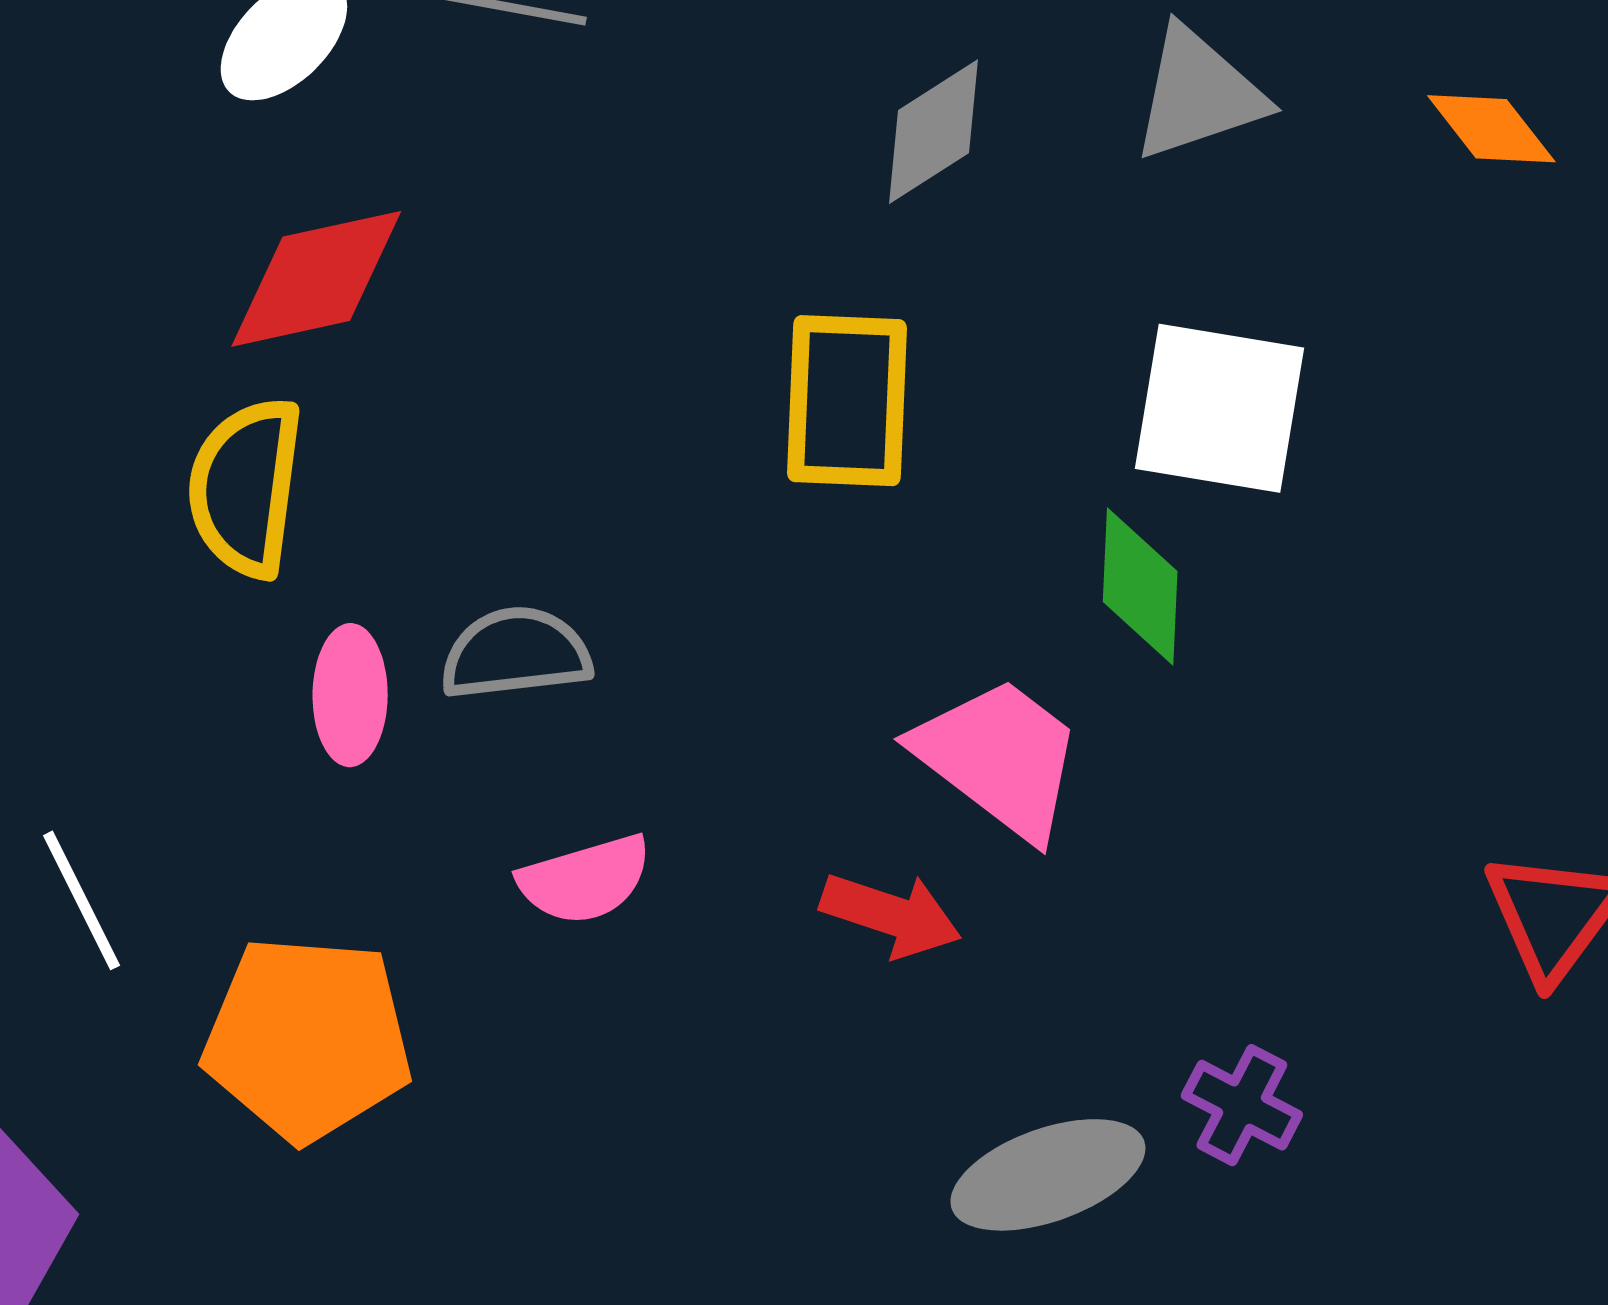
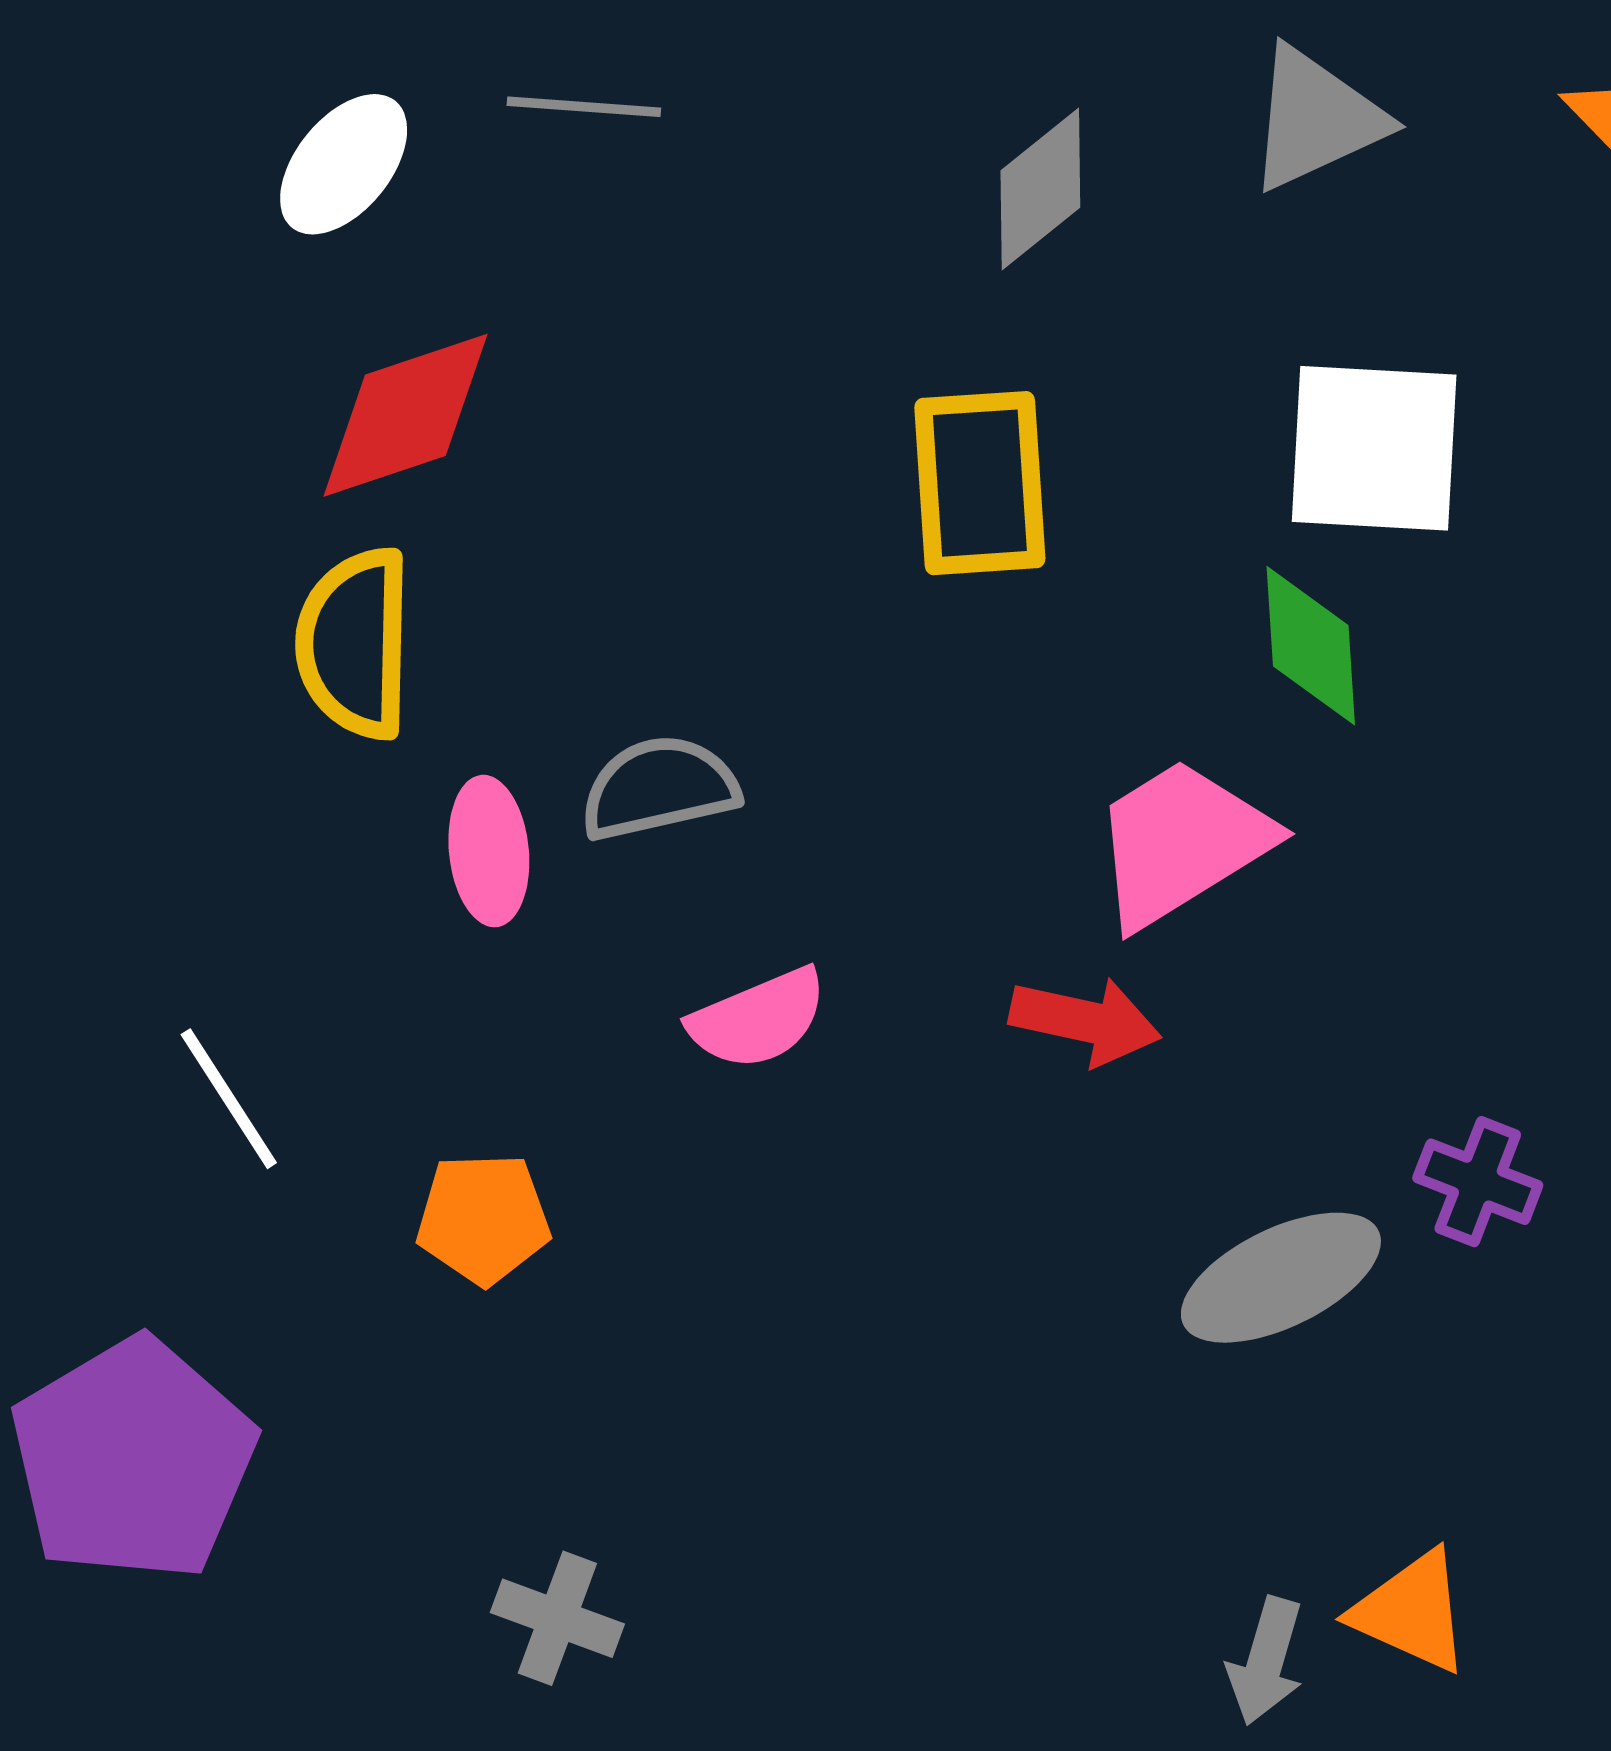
pink trapezoid: (999, 758) -> (1182, 843), turned -63
orange pentagon: (308, 1039) -> (483, 1219), size x0.6

